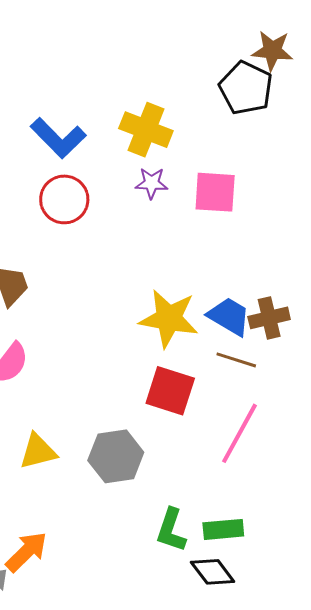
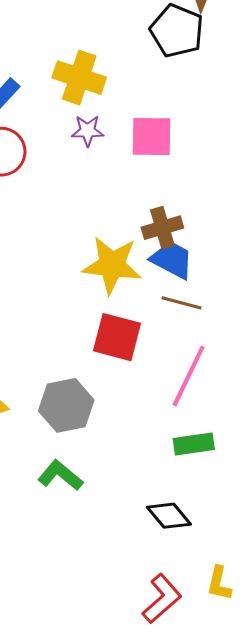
brown cross: (269, 318) -> (162, 228), moved
green rectangle: (223, 529) -> (194, 444), moved
green L-shape: (171, 530) -> (60, 475), moved, turned 114

